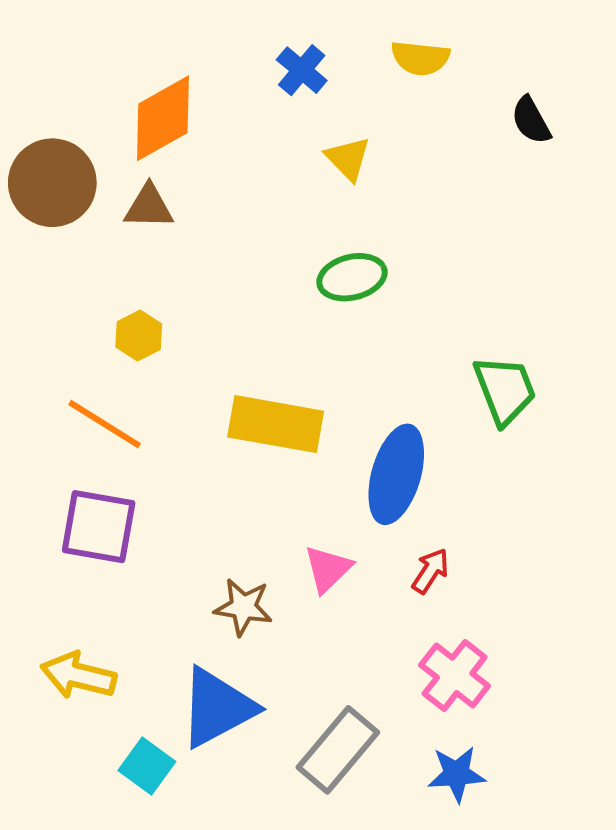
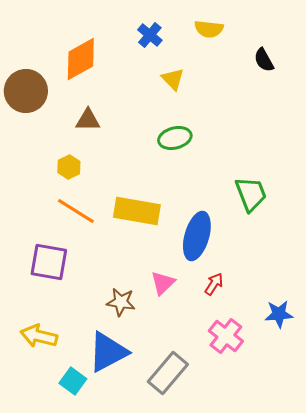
brown triangle: (149, 207) -> (88, 120), moved
orange line: (105, 424) -> (76, 211), moved
blue star: (457, 774) -> (279, 314), moved

